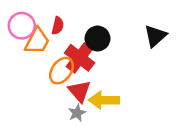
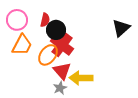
black circle: (97, 39) -> (56, 30), moved
orange trapezoid: (37, 41) -> (22, 45), moved

